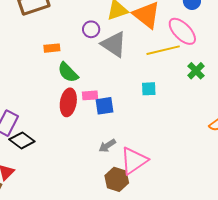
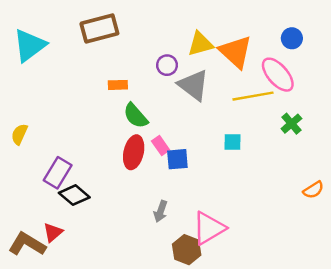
pink rectangle: (90, 95) -> (161, 145), turned 56
gray arrow: (107, 146) -> (161, 211), moved, turned -42

